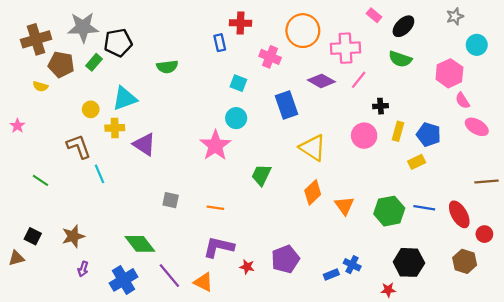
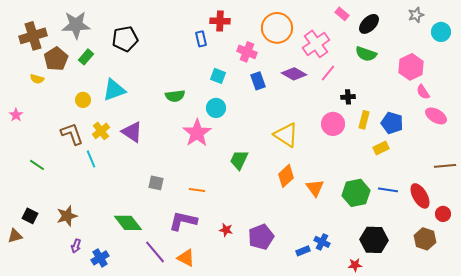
black pentagon: (118, 43) -> (125, 39), moved
cyan circle: (477, 45) -> (441, 32), moved
pink cross: (346, 48) -> (316, 44), turned -32
brown pentagon: (61, 65) -> (56, 59), turned 30
green semicircle: (167, 67) -> (175, 96), moved
blue rectangle: (286, 105) -> (258, 81), moved, size x0.7
yellow cross: (115, 128) -> (101, 131), moved, turned -36
purple L-shape: (219, 247) -> (183, 221), moved
red star: (247, 267) -> (226, 230), moved
blue cross: (124, 280) -> (100, 258), moved, size x0.7

